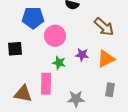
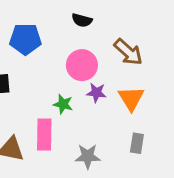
pink circle: (55, 36) -> (82, 65), moved
orange triangle: (106, 59) -> (131, 98), turned -36

